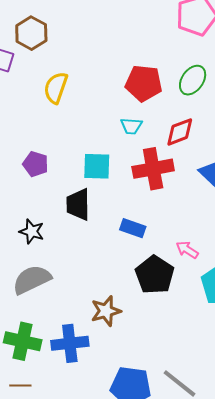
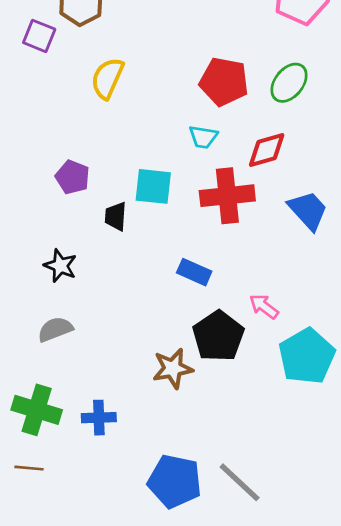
black trapezoid: (78, 204) -> (116, 216), moved, size x0.7
gray semicircle: (32, 280) -> (55, 329), size x0.7
brown star: (106, 311) -> (173, 368), moved
blue cross: (70, 343) -> (99, 418), size x0.7

